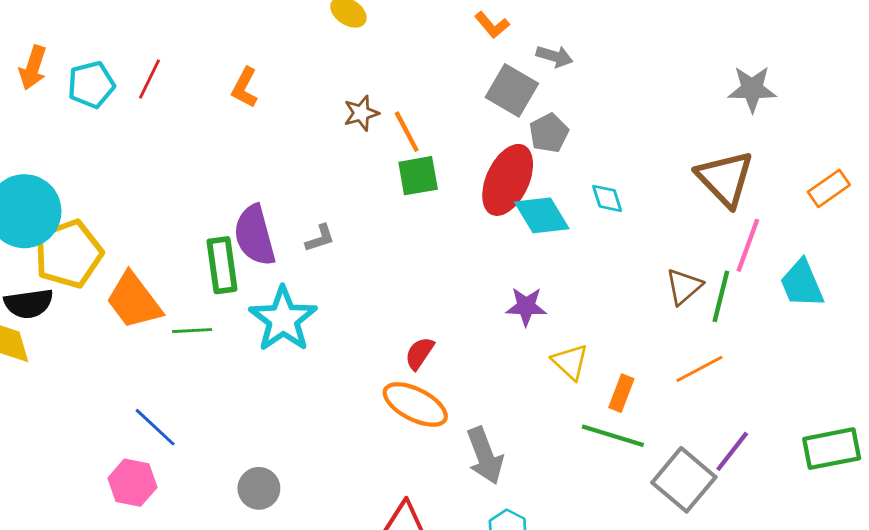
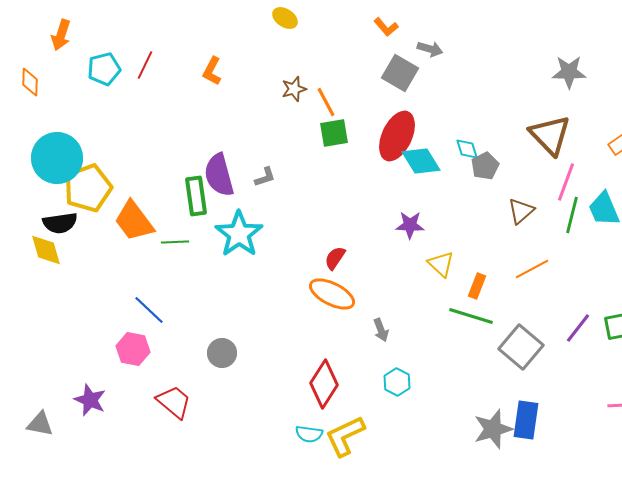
orange arrow: (33, 68) -> (61, 35), moved
gray pentagon: (549, 133) -> (485, 166), moved
green line: (721, 296) -> (572, 215), moved
purple line: (732, 451) -> (578, 328), moved
gray arrow: (485, 456) -> (381, 330), size x0.6

